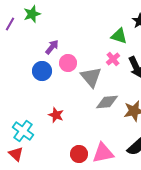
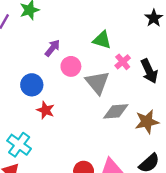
green triangle: (119, 36) -> (102, 40), moved
blue circle: (42, 71) -> (32, 85), moved
red star: (56, 115) -> (46, 110), moved

